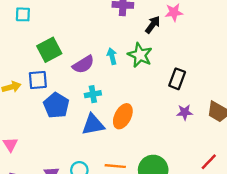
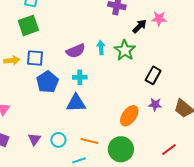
green square: (49, 50) -> (28, 25), moved
orange ellipse: (123, 116) -> (129, 116), moved

